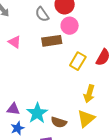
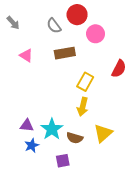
pink circle: (70, 26) -> (96, 34), moved
yellow rectangle: (78, 61) -> (85, 82), moved
yellow arrow: (89, 94) -> (83, 107), moved

